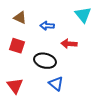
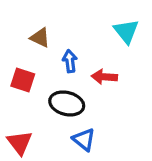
brown triangle: (20, 18) -> (40, 38), moved
blue arrow: (47, 26) -> (70, 61), moved, turned 80

